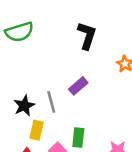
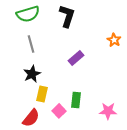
black L-shape: (87, 36) -> (67, 16), moved
gray line: (51, 102) -> (31, 44), moved

